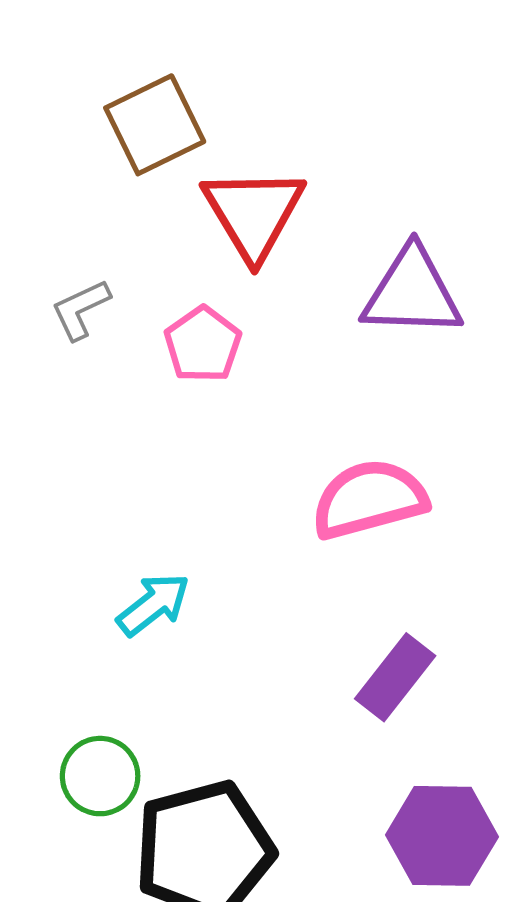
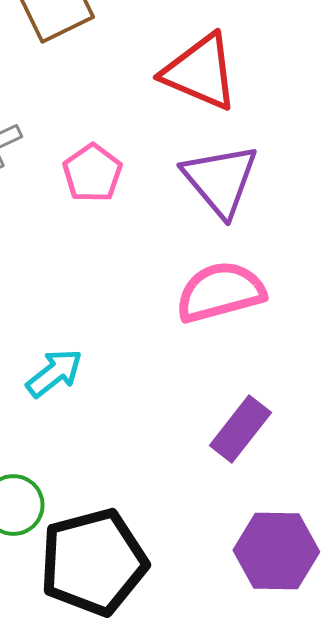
red triangle: (253, 213) -> (200, 72), moved, turned -36
purple triangle: (412, 292) -> (220, 180), moved, turned 48

